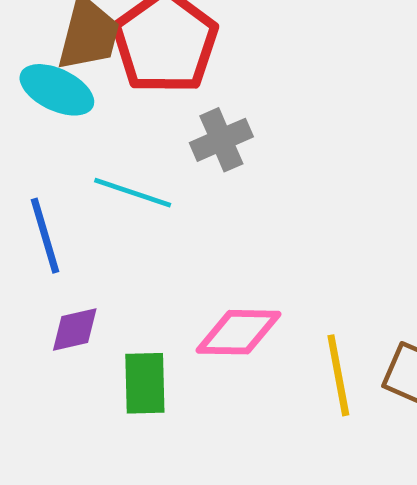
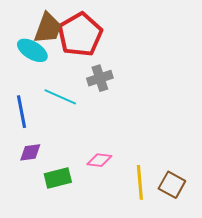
pink diamond: (239, 332) -> (99, 160), size x0.7
green rectangle: (145, 383) -> (58, 178), turned 72

